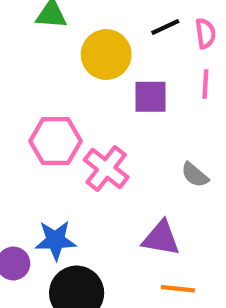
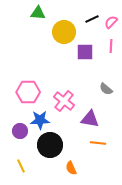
pink semicircle: (205, 33) -> (111, 22), turned -128
pink hexagon: (55, 141) -> (28, 92), moved
pink cross: (106, 169) -> (64, 101), moved

